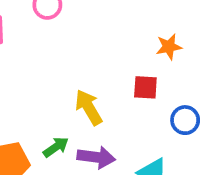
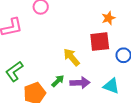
red square: (145, 87) -> (100, 42), size x1.5

